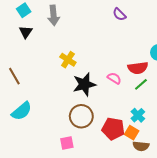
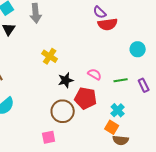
red semicircle: (138, 68) -> (108, 24), moved
black star: (84, 84) -> (66, 80), size x0.7
green line: (141, 84) -> (121, 80), turned 32
red pentagon: (113, 129) -> (86, 98), moved

